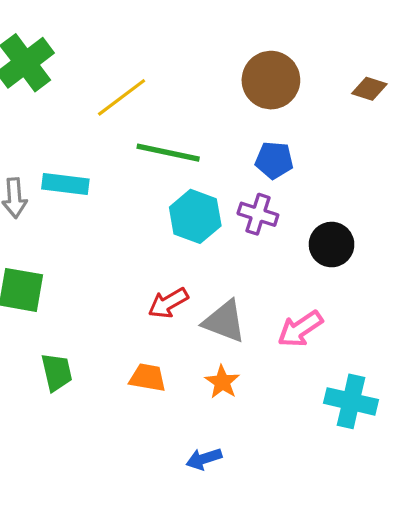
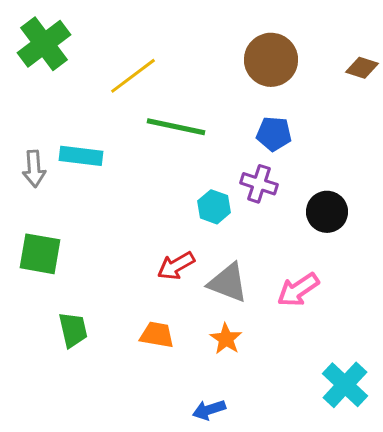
cyan hexagon: (195, 216) -> (214, 207), moved, size x0.7
cyan cross: (351, 401) -> (345, 385), moved, turned 30

